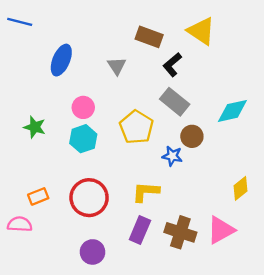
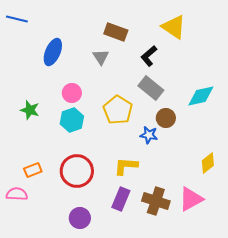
brown rectangle: (149, 37) -> (116, 32), moved

